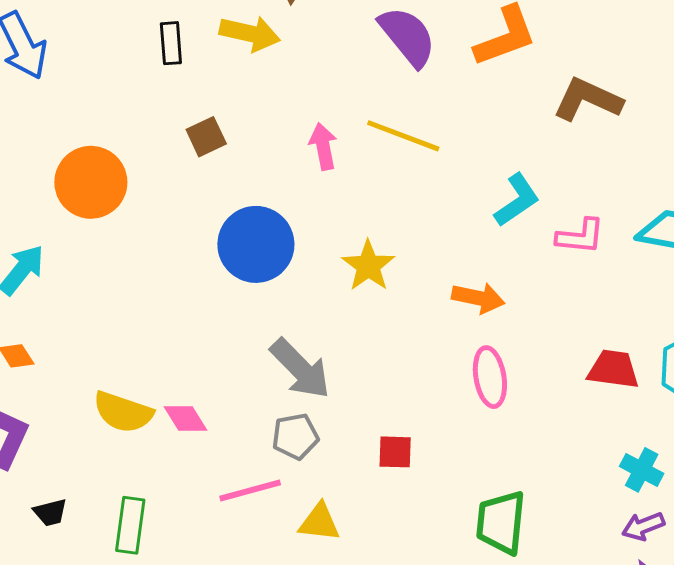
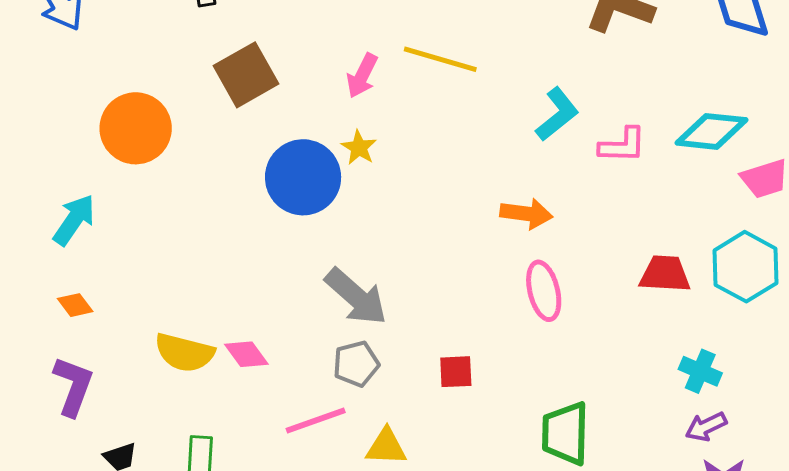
brown square: (206, 137) -> (246, 75), size x1.6
pink arrow: (323, 146) -> (362, 76), turned -138
yellow star: (368, 266) -> (359, 148), moved, size x0.7

